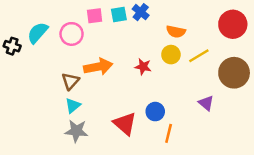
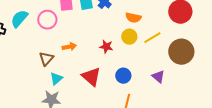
orange arrow: (98, 67) -> (69, 47), size x0.6
cyan triangle: (73, 105) -> (56, 79), moved
blue circle: (155, 112) -> (123, 76), moved
red triangle: (125, 124) -> (91, 77), moved

